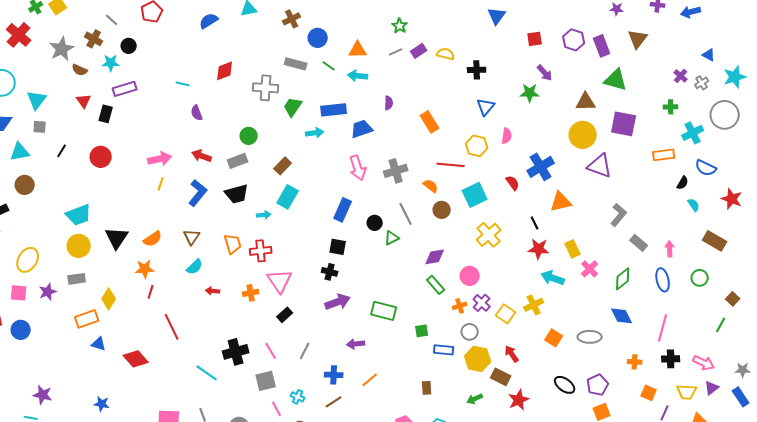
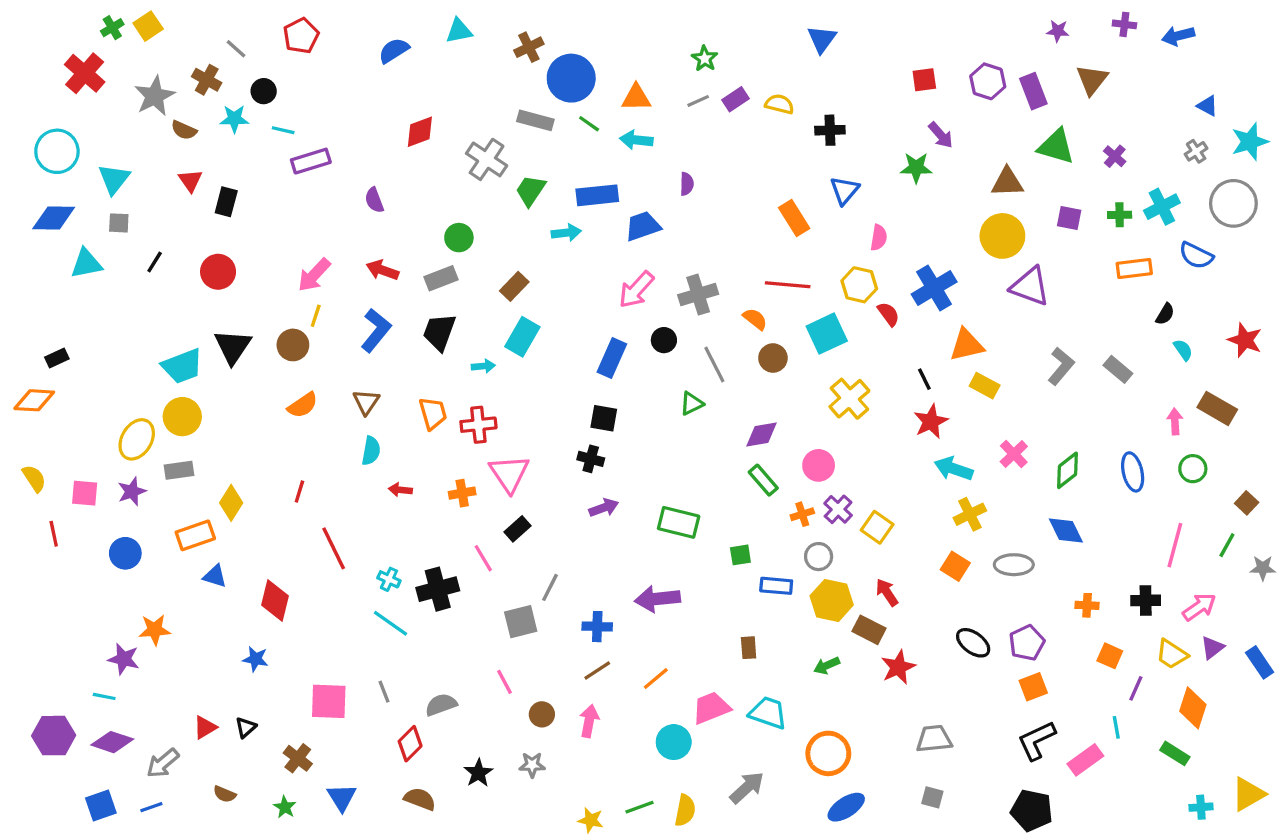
blue triangle: (497, 16) -> (822, 39), moved
blue circle: (318, 38) -> (571, 78), size x1.5
purple cross: (681, 76) -> (1115, 156), moved
cyan line: (183, 84) -> (283, 130), moved
gray cross: (266, 88) -> (487, 159), turned 30
purple rectangle: (125, 89) -> (311, 161), moved
green cross: (671, 107) -> (1120, 215), moved
orange rectangle: (430, 122) -> (794, 218), moved
purple square: (624, 124) -> (1069, 218), size x0.6
cyan cross: (693, 133) -> (1162, 207), moved
yellow hexagon: (477, 146) -> (859, 285), moved
pink arrow: (160, 159) -> (314, 275), turned 145
pink arrow: (358, 168) -> (636, 290), turned 60
blue semicircle: (706, 168) -> (1196, 255), moved
brown circle: (25, 185) -> (293, 345), moved
black trapezoid: (237, 194) -> (439, 332), turned 125
black circle: (375, 223) -> (664, 340), moved
black triangle: (117, 238) -> (233, 347), moved
gray rectangle: (639, 243) -> (1118, 369), moved
red star: (539, 249) -> (931, 421), turned -30
yellow rectangle: (573, 249) -> (985, 386), moved, turned -36
pink arrow: (670, 249) -> (1175, 421), moved
yellow ellipse: (28, 260) -> (137, 439), moved
cyan semicircle: (195, 267) -> (371, 451), turned -36
orange star: (145, 269) -> (155, 630), moved
purple arrow: (338, 302) -> (604, 508), size x0.7
yellow cross: (534, 305) -> (970, 514), moved
pink line: (663, 328) -> (1175, 545), moved
blue circle: (21, 330) -> (125, 553), moved
purple arrow: (356, 344) -> (657, 599), moved, size x1.5
pink line: (271, 351) -> (483, 558), moved
red diamond: (136, 359) -> (275, 600), turned 55
pink arrow: (704, 363) -> (1199, 607), turned -60
gray star: (743, 370) -> (1263, 568), moved
orange line: (370, 380) -> (656, 679), moved
gray square: (266, 381) -> (521, 622), moved
yellow trapezoid: (687, 392) -> (1172, 654), turned 30
cyan cross: (298, 397) -> (389, 579), moved
blue star: (102, 404) -> (255, 659), moved

